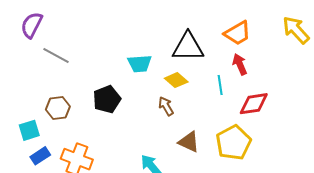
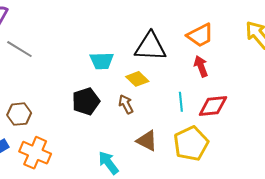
cyan line: (220, 85) -> (181, 102), moved
black pentagon: (107, 99) -> (86, 101), moved
brown hexagon: (58, 108) -> (19, 114), moved

